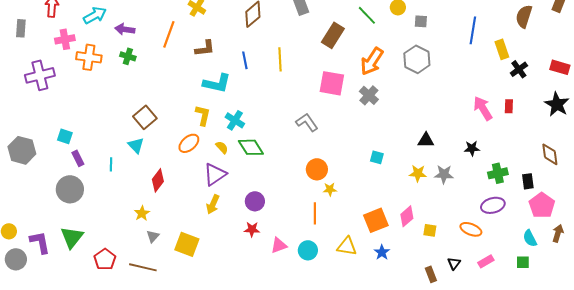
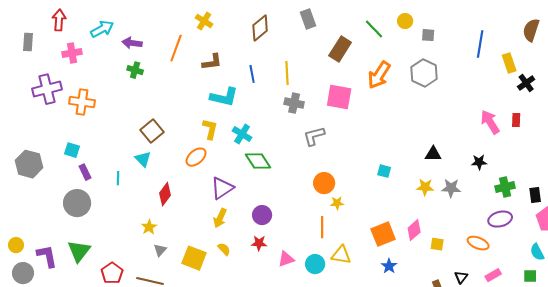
orange cross: (89, 57) -> (82, 102), moved
gray cross: (369, 95) -> (294, 103), moved, turned -30
gray L-shape: (307, 122) -> (314, 136), turned -70
yellow semicircle: (222, 147) -> (224, 249), moved
yellow triangle: (347, 246) -> (341, 255), moved

